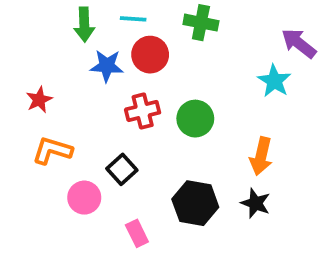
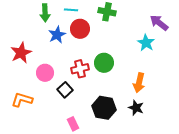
blue star: (107, 66) -> (57, 35), turned -30
red star: (39, 100) -> (21, 53), size x1.5
red cross: (143, 111) -> (80, 69), moved
orange L-shape: (52, 151) -> (22, 100), moved
pink circle: (84, 198) -> (45, 73), moved

